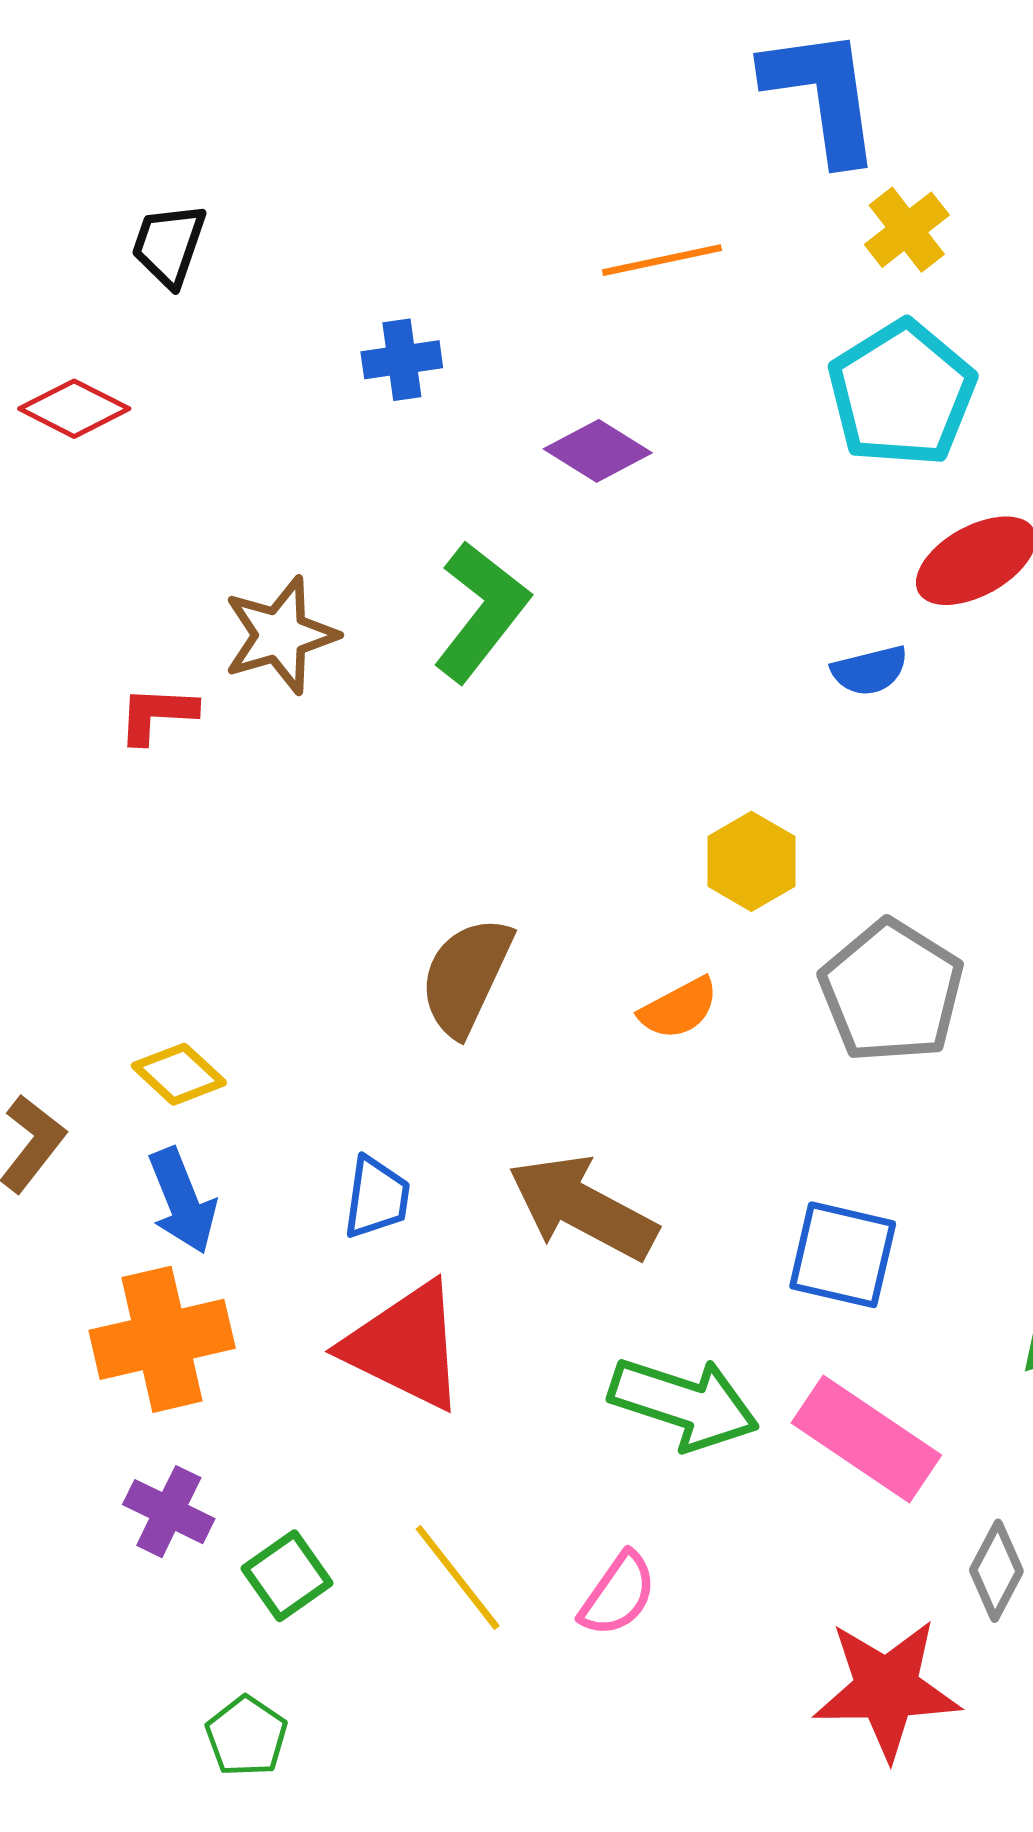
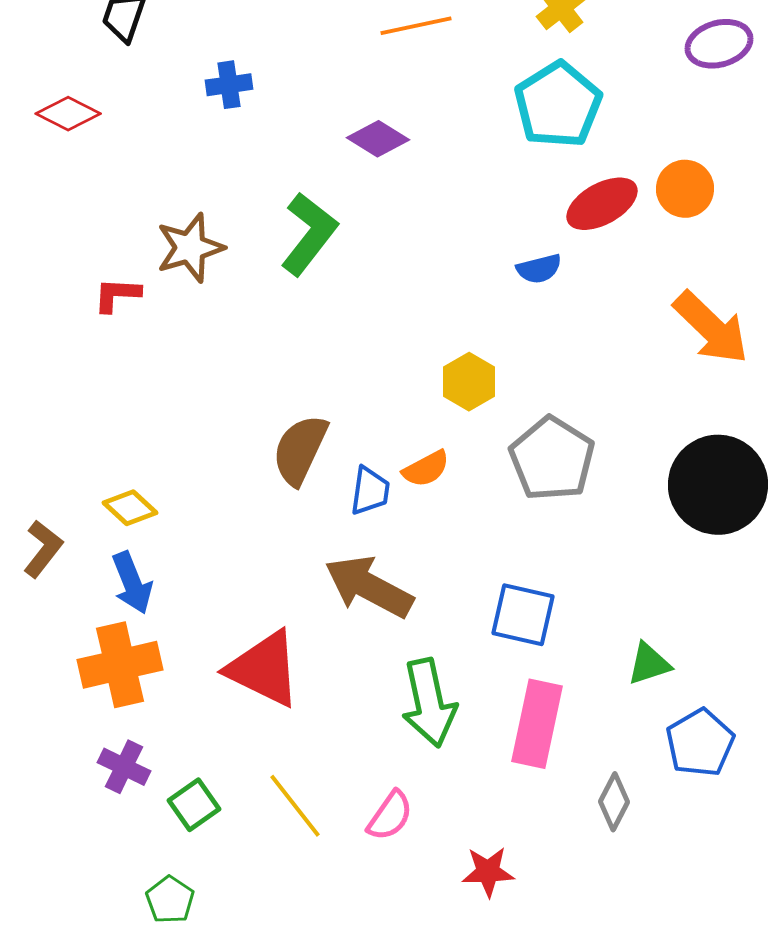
blue cross: (402, 360) -> (229, 85), moved
blue trapezoid: (377, 1197) -> (370, 491), moved
green arrow: (684, 1403) -> (429, 703), turned 60
pink rectangle: (866, 1439) -> (537, 724), turned 68
red star: (887, 1689) -> (488, 872), moved, size x0.6

